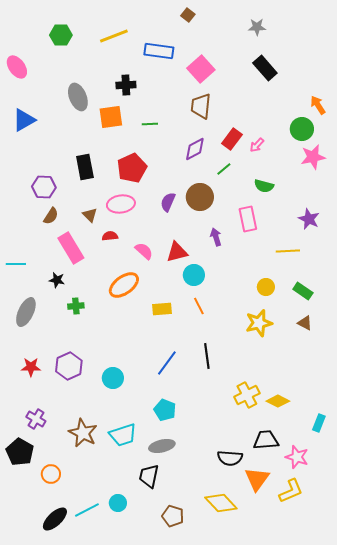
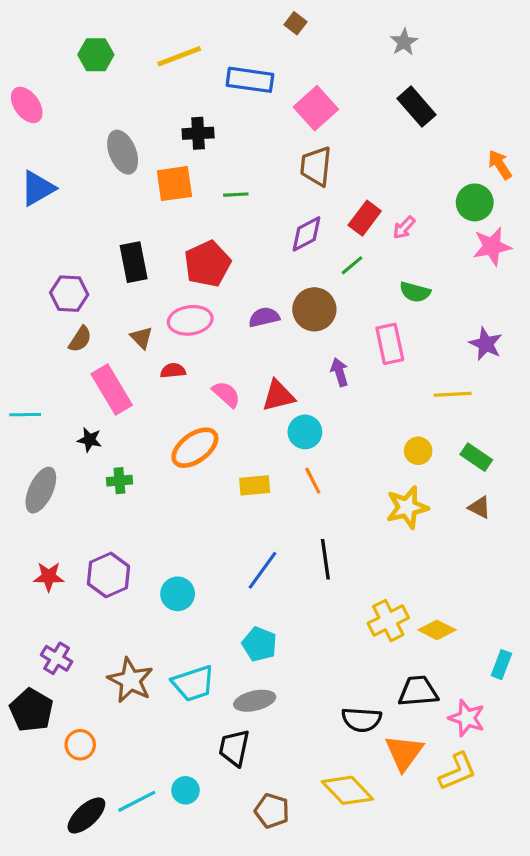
gray star: (257, 27) -> (404, 42), turned -30
purple semicircle: (168, 202) -> (264, 317), turned 54

